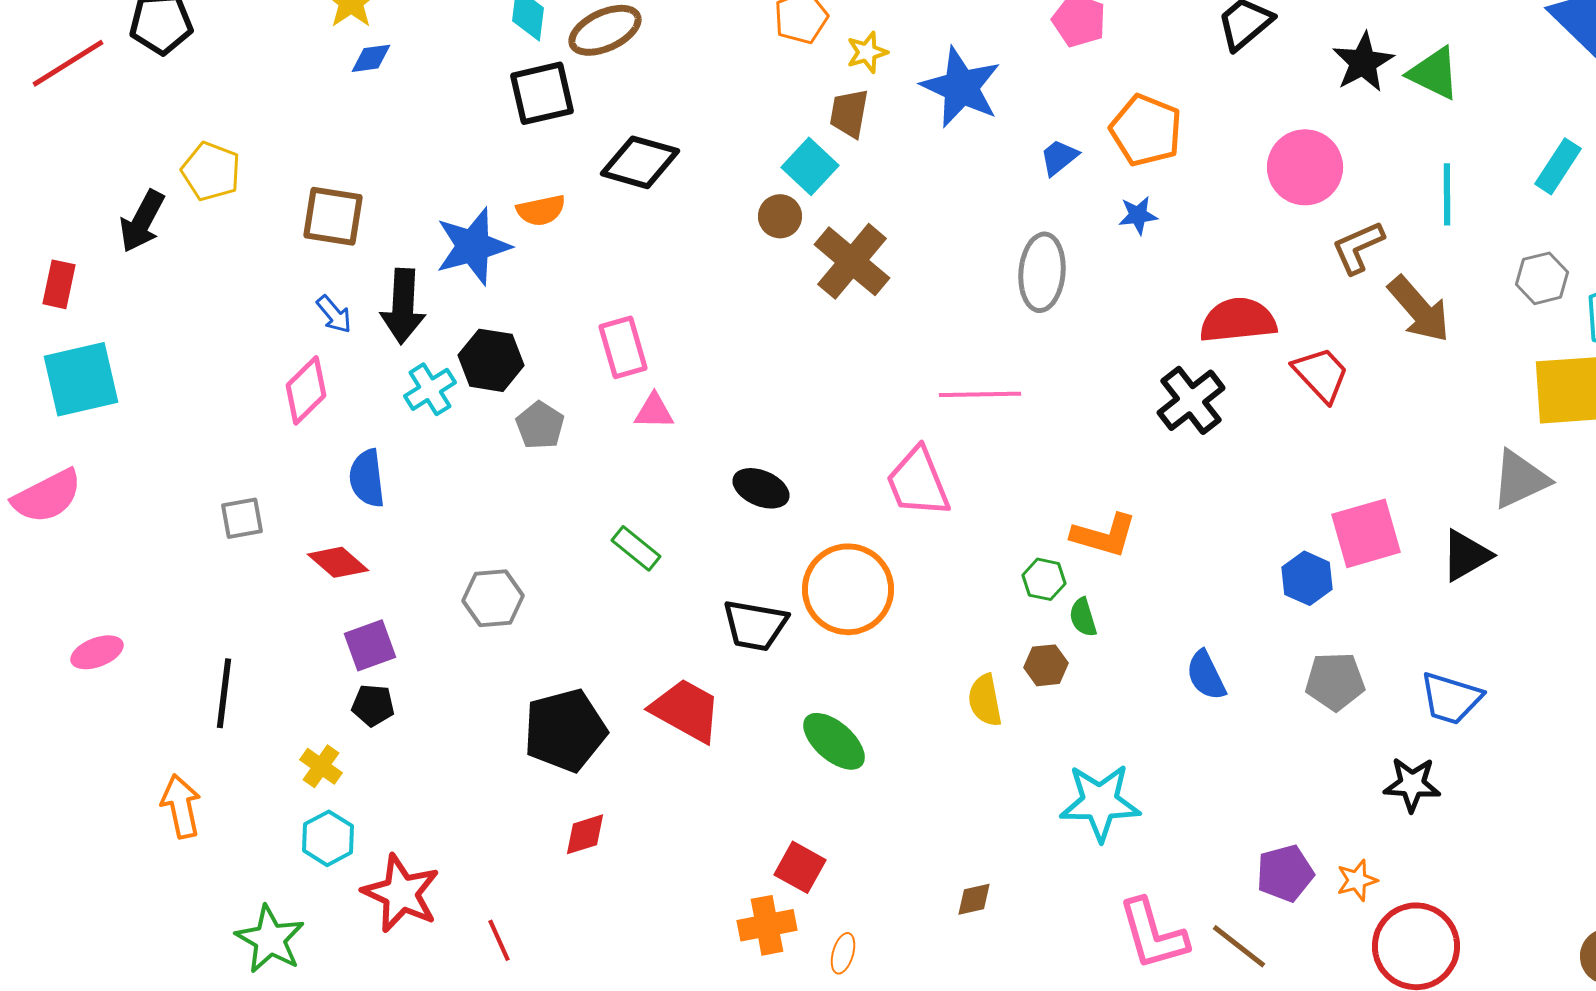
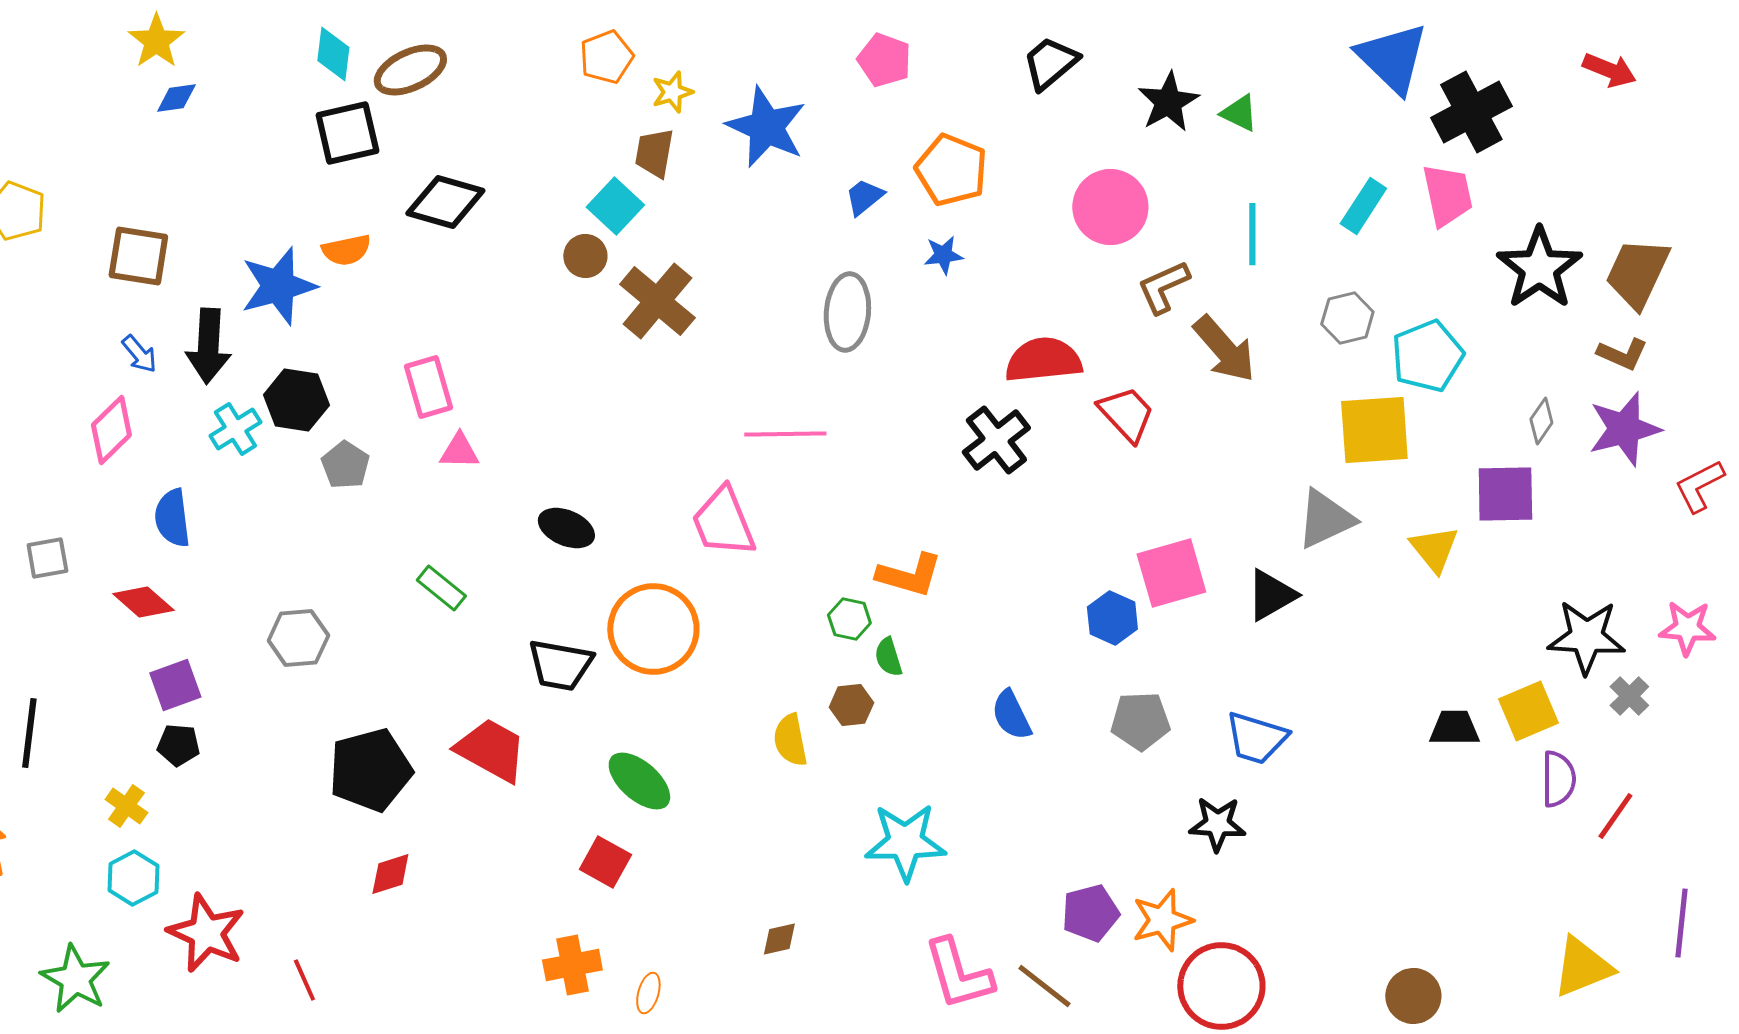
green triangle: (1434, 73) -> (1239, 113), size x0.7
red square: (800, 867) -> (605, 862), moved
orange star: (1357, 880) -> (1162, 920), size x1.5

